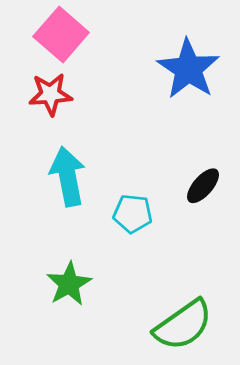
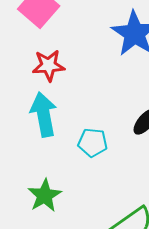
red star: (50, 94) -> (49, 66), moved

